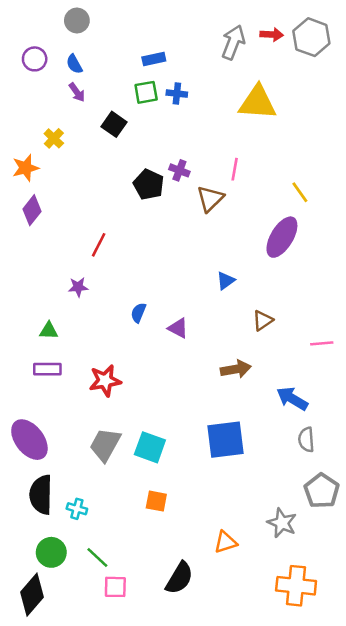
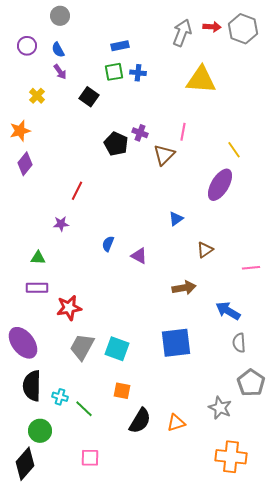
yellow cross: (54, 138) -> (37, 96), moved
red star: (105, 381) -> (69, 308), moved
green line: (97, 557) -> (84, 409), moved
black semicircle: (179, 578) -> (140, 421), moved

